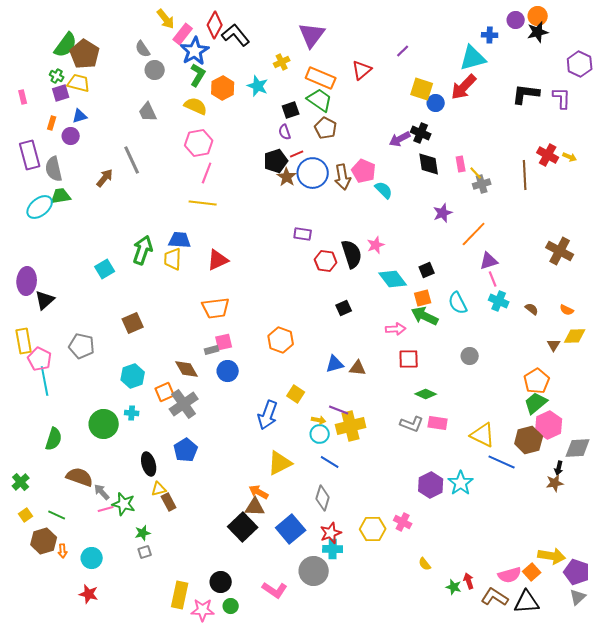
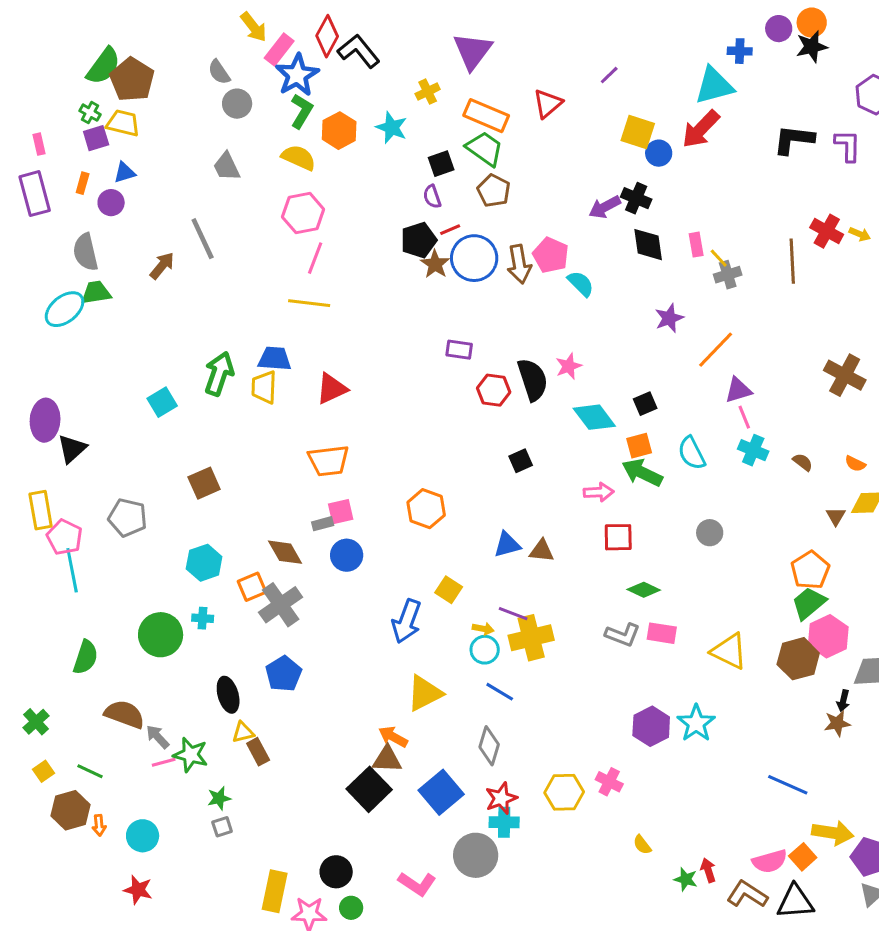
purple rectangle: (30, 155) -> (35, 194), moved
blue line: (502, 462) -> (788, 785), moved

